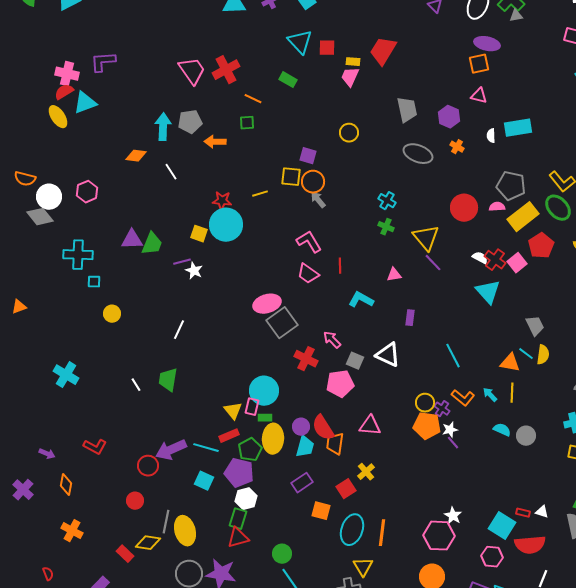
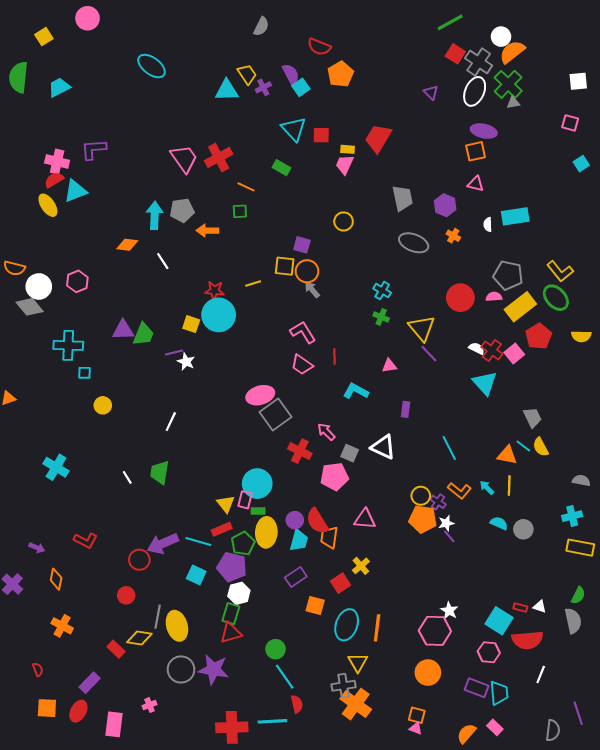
yellow semicircle: (543, 355) -> (541, 447), turned 144

